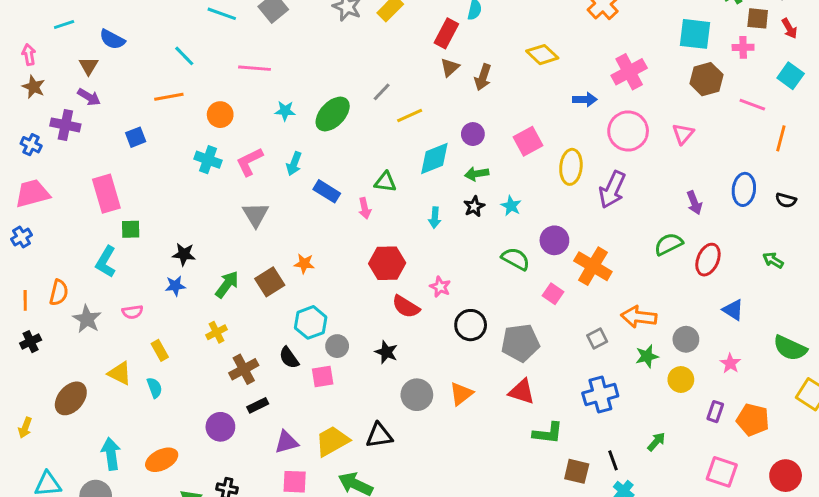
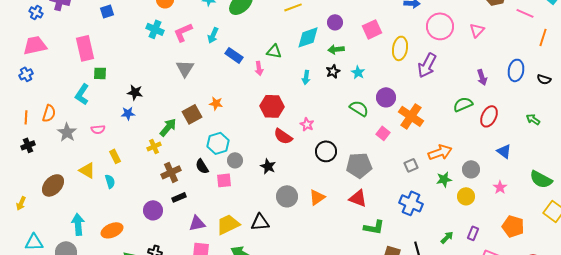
green arrow: (227, 284) -> (168, 127), moved
orange arrow: (639, 317) -> (440, 152), turned 150
blue cross: (600, 395) -> (411, 203), turned 35
purple rectangle: (715, 412) -> (473, 233), moved

